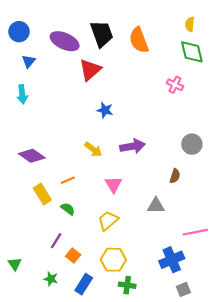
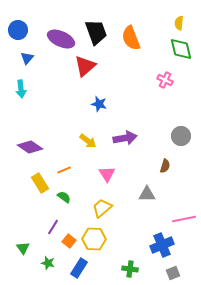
yellow hexagon: (113, 260) -> (94, 239), moved
green triangle: (15, 264) -> (23, 248), moved
green cross: (127, 285) -> (130, 269), moved

